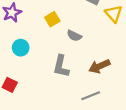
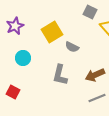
yellow square: (52, 19) -> (52, 32), size x1.5
gray line: (91, 96) -> (97, 98), moved

